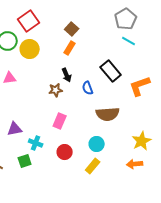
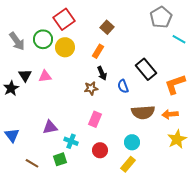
cyan line: (129, 41) -> (179, 39), moved
orange rectangle: (70, 48) -> (98, 51), moved
orange arrow: (135, 164) -> (170, 114), moved

